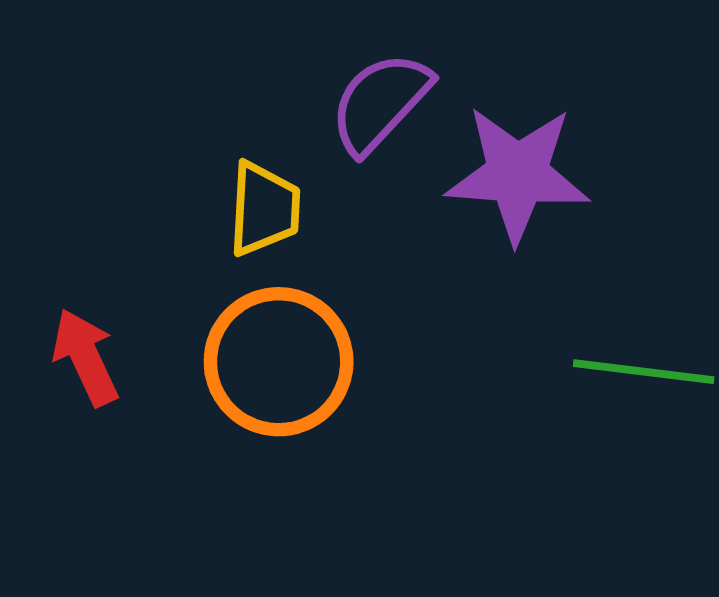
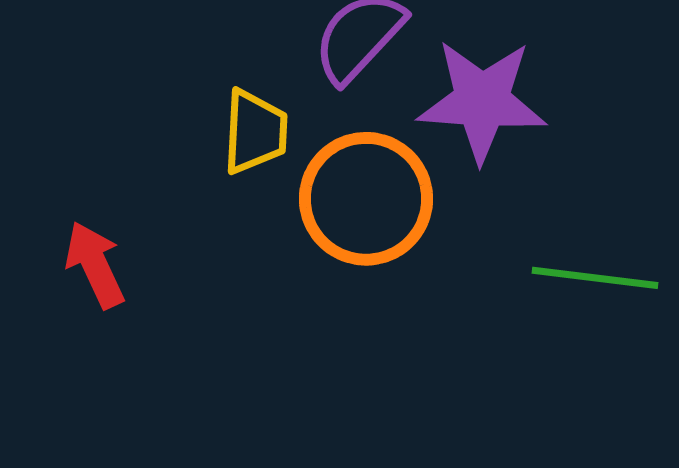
orange circle: (279, 362) -> (366, 199), moved

